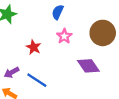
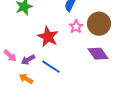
brown circle: (103, 33) -> (99, 24), moved
red star: (34, 47) -> (48, 37), size x1.5

